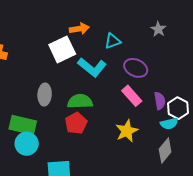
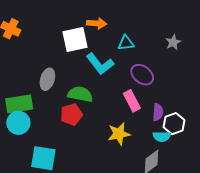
green rectangle: (23, 125) -> (19, 104), turned -36

